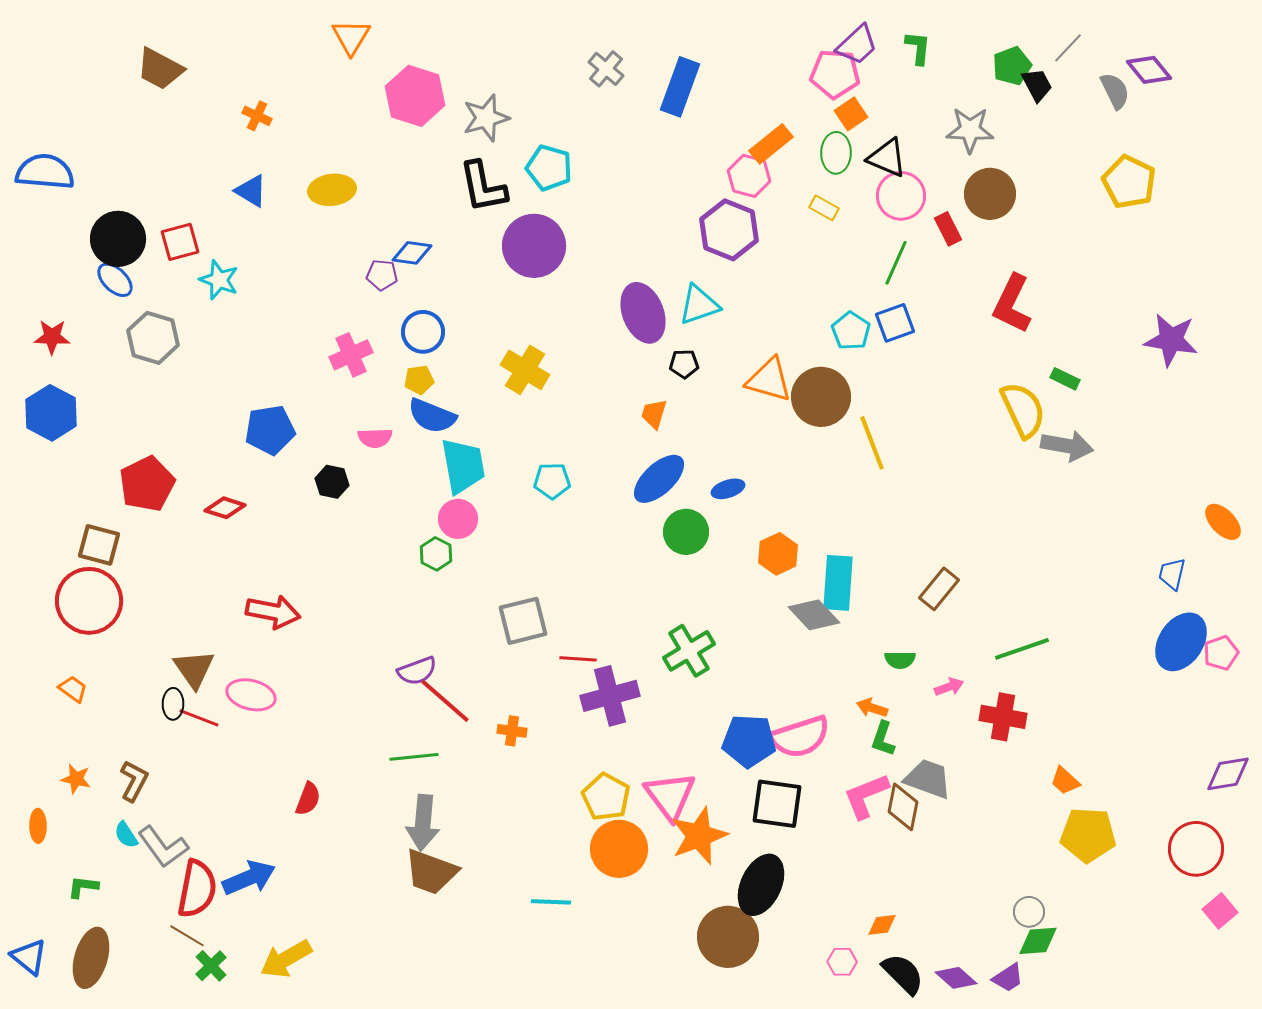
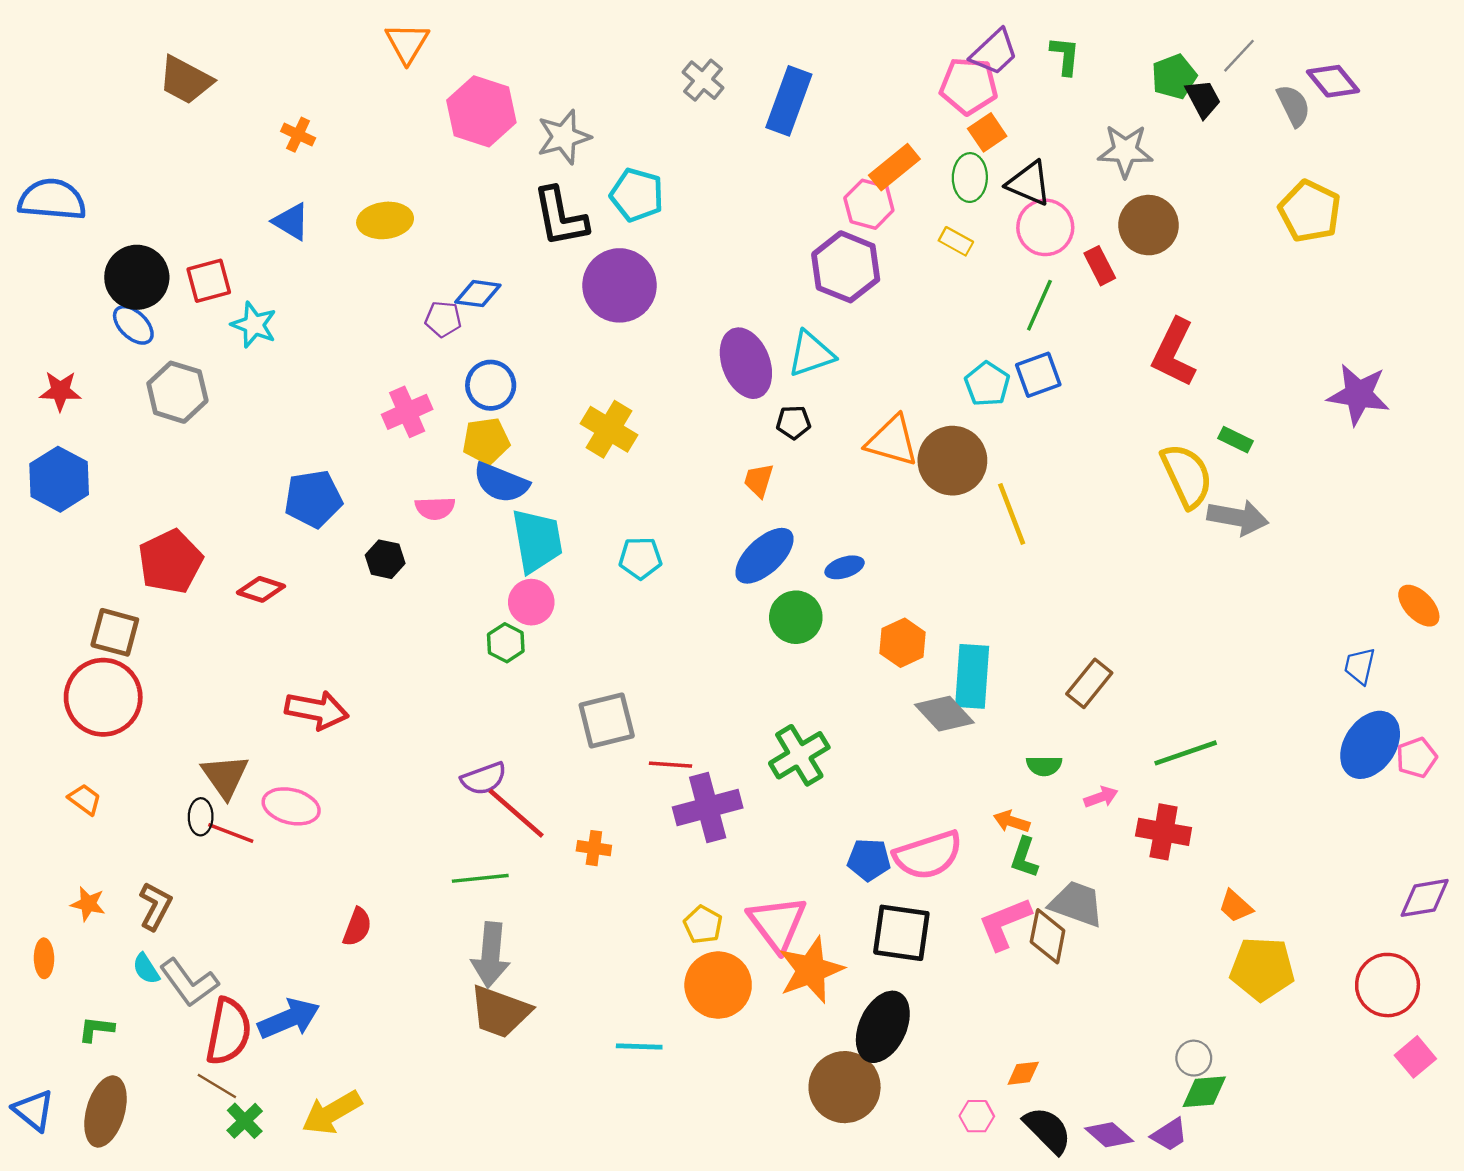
yellow pentagon: (419, 380) -> (486, 441), size x1.4
blue pentagon: (749, 741) -> (869, 860), size x0.7
yellow pentagon: (606, 797) -> (703, 925), size x0.7

